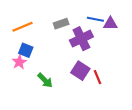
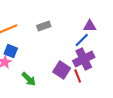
blue line: (95, 19) -> (82, 40), moved, turned -56
purple cross: (81, 39) -> (84, 59), moved

